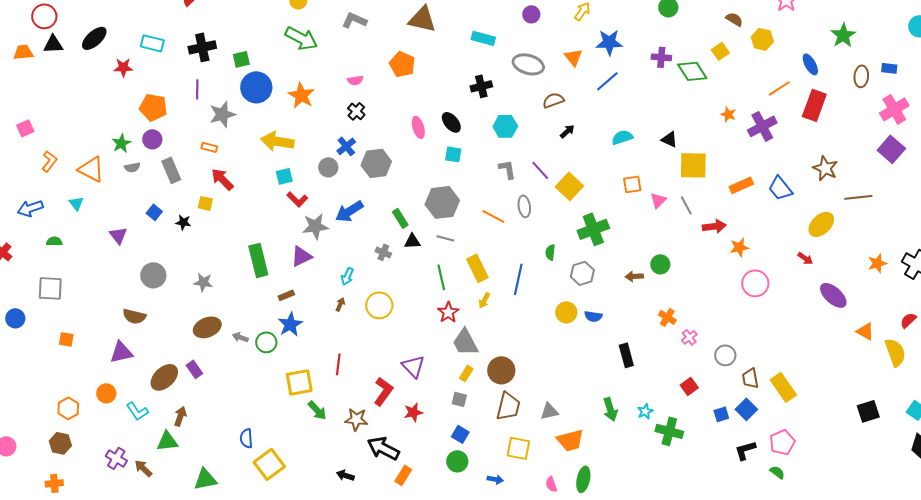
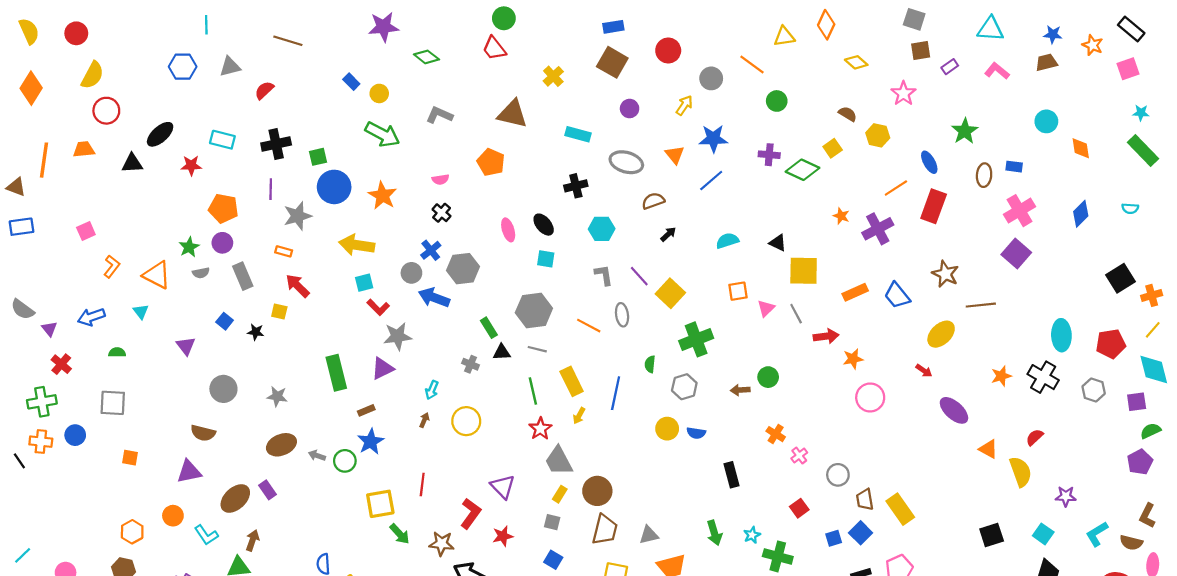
black triangle: (53, 44) -> (132, 163), moved
green diamond: (692, 71) -> (803, 170), turned -32
blue arrow: (349, 211) -> (434, 298), moved, turned 52

